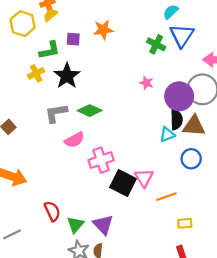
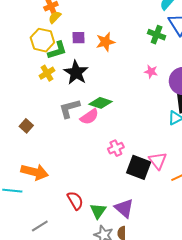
yellow hexagon: (23, 24) -> (42, 40), moved
orange star: (103, 30) -> (105, 42), moved
pink semicircle: (74, 140) -> (89, 117), moved
pink cross: (101, 160) -> (116, 148), size x0.7

